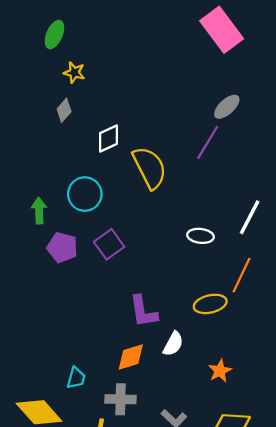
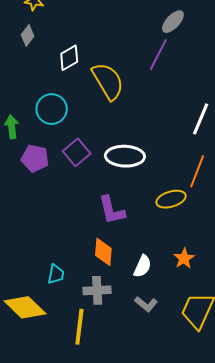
white ellipse: (200, 236) -> (125, 156), moved, size x1.6
white semicircle: (173, 344) -> (143, 266), moved
orange diamond: (131, 357) -> (103, 252), turned -64

